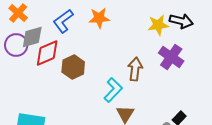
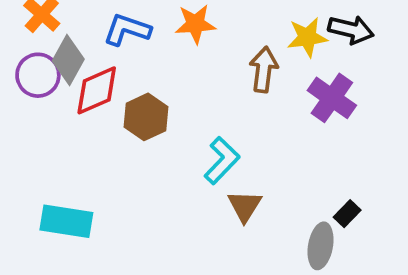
blue L-shape: (63, 21) -> (127, 30), turned 55
gray diamond: (32, 37) -> (68, 60), turned -45
brown arrow: (135, 69) -> (264, 69), moved

